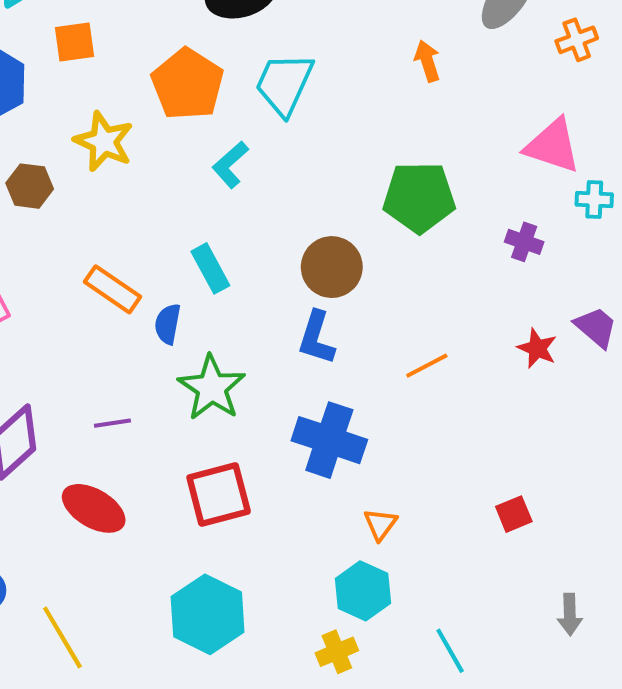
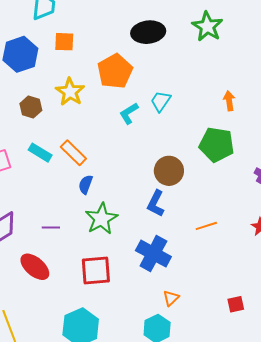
orange arrow: (427, 61) -> (229, 101), moved
cyan trapezoid: (284, 84) -> (161, 101), moved, size x0.7
cyan rectangle: (210, 268) -> (40, 153), moved, turned -40
orange rectangle: (113, 289) -> (73, 153), moved

